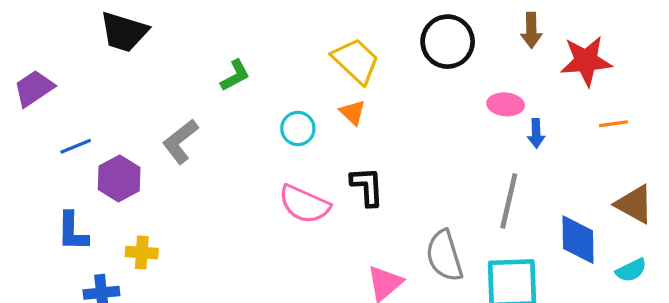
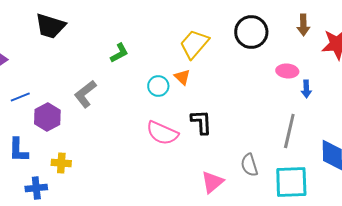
yellow trapezoid: (356, 61) -> (194, 44), turned -92
orange triangle: (353, 112) -> (182, 77), moved
gray semicircle: (444, 256) -> (249, 165), size x0.7

